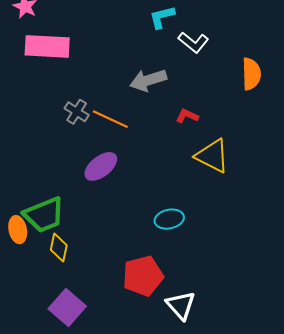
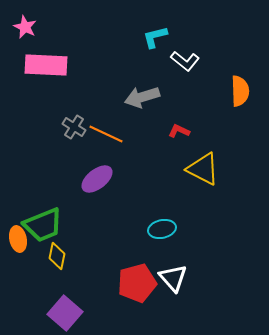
white triangle: (181, 305) -> (173, 278), moved

